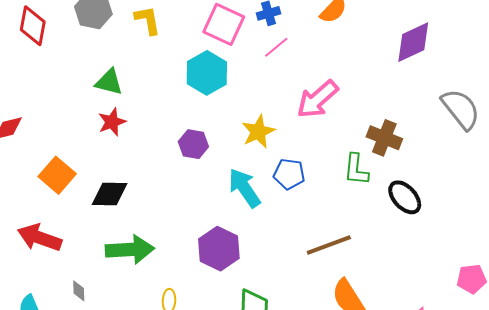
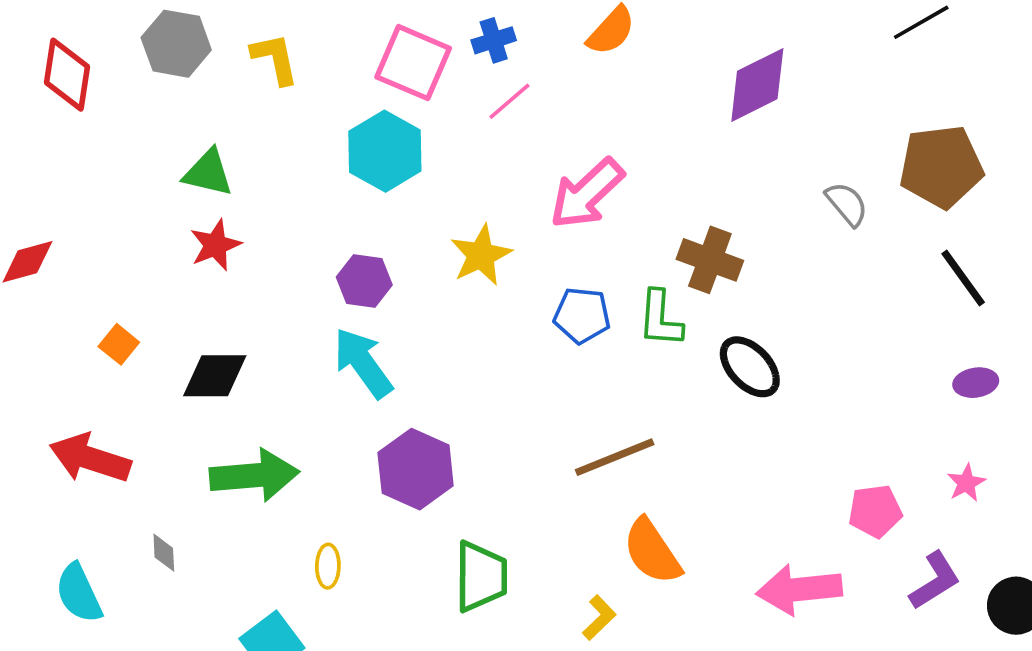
gray semicircle: (461, 109) -> (847, 204), size x0.6
blue pentagon: (289, 174) -> (582, 315), moved
orange square: (57, 175) -> (119, 344), size x0.6
cyan arrow: (244, 188) -> (363, 363), moved

